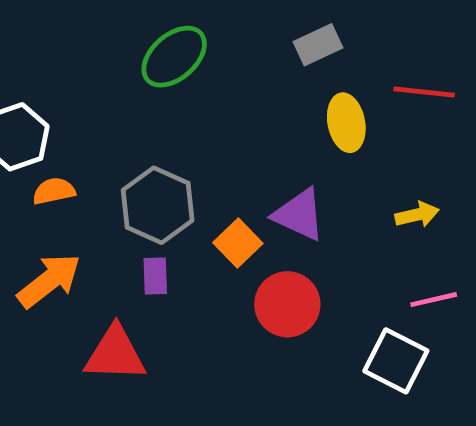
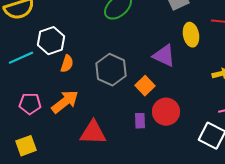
orange semicircle: (54, 191) -> (67, 64), turned 120
purple triangle: (299, 215) -> (164, 56), moved
purple rectangle: (155, 276) -> (140, 121), moved

